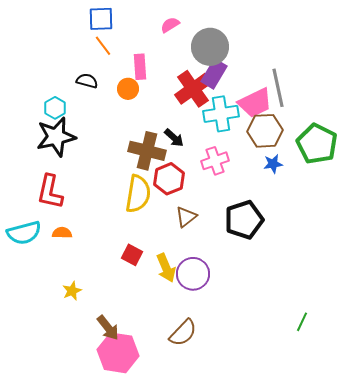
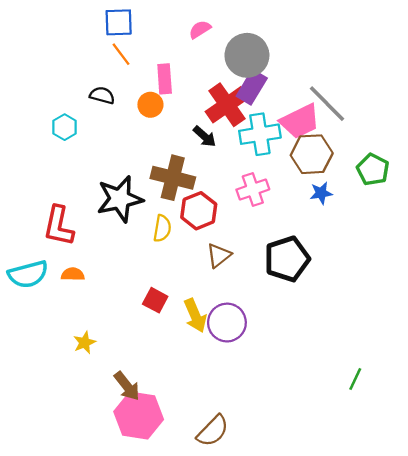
gray line: (278, 88) -> (327, 104), turned -33
black star: (56, 137) -> (120, 199), moved
black arrow: (174, 138) -> (205, 137), moved
green pentagon: (317, 144) -> (373, 169), size x0.7
yellow semicircle: (138, 194) -> (162, 228), size x0.6
brown semicircle: (183, 333) -> (213, 431), moved

